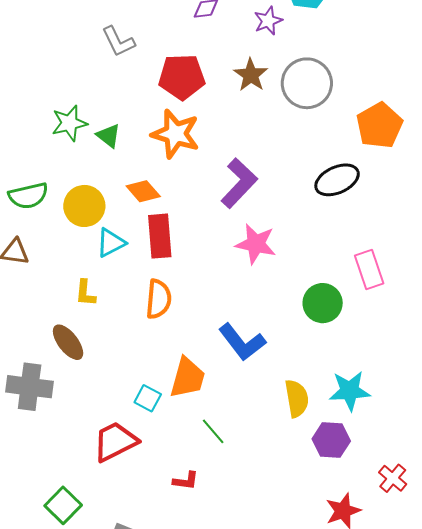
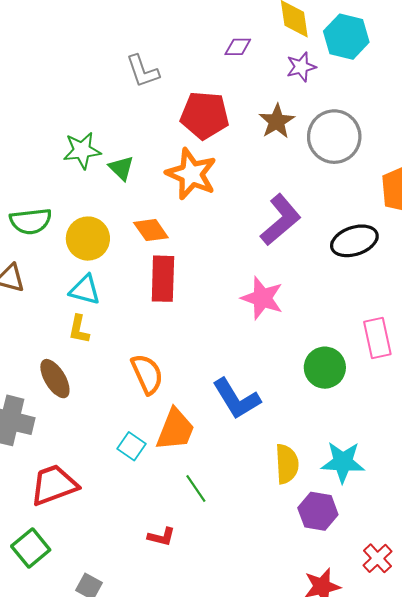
purple L-shape: (239, 183) -> (281, 220), moved
cyan triangle: (111, 243) -> (85, 290), moved, turned 36
orange semicircle: (158, 299) -> (147, 374), moved, turned -36
red trapezoid: (115, 442) -> (54, 485), moved

